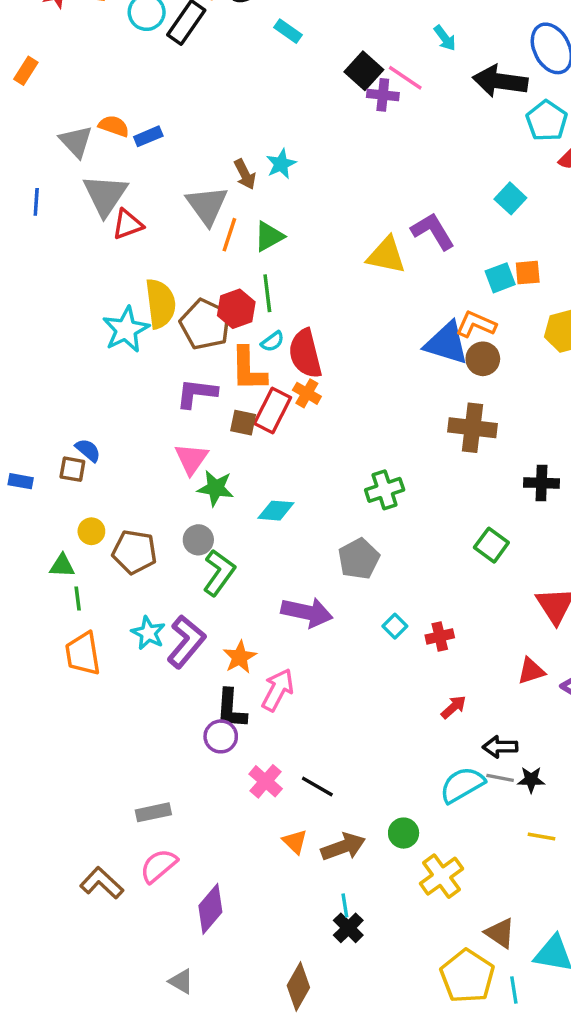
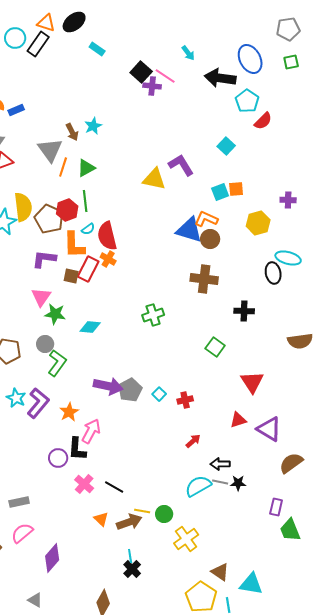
gray pentagon: (359, 559) -> (130, 390), moved
black L-shape: (231, 709) -> (77, 449), moved
yellow line: (541, 836) -> (142, 511), moved

